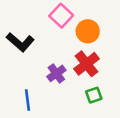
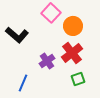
blue line: (27, 100) -> (23, 83), turned 30

